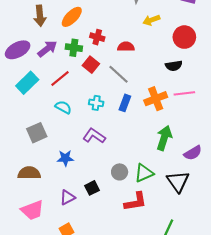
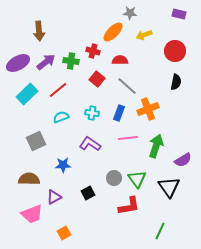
orange ellipse: (72, 17) -> (113, 32), moved
red square: (91, 65) -> (97, 79), moved
black semicircle: (174, 66) -> (176, 82), moved, turned -70
gray line: (118, 74) -> (127, 86), moved
pink line: (184, 93) -> (128, 138), moved
cyan semicircle: (63, 107) -> (61, 117), turned -49
green triangle: (144, 173) -> (137, 179), turned -42
purple triangle: (68, 197) -> (54, 197), moved

